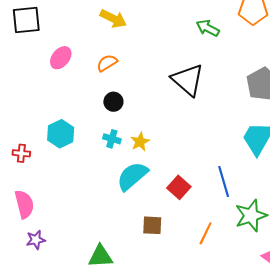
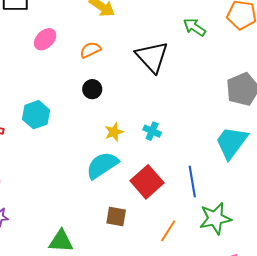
black triangle: (188, 80) -> (152, 57), moved
cyan cross: (112, 139) -> (152, 131), moved
red square: (179, 187) -> (147, 182), size x1.4

